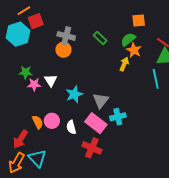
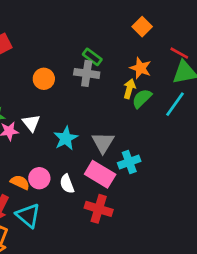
orange square: (139, 20) -> (142, 27), turned -32
gray cross: (66, 36) -> (87, 73), moved
green semicircle: (128, 39) -> (142, 98), moved
cyan line: (156, 79) -> (175, 104), turned 54
orange semicircle: (38, 122) -> (20, 182), turned -32
cyan triangle: (37, 158) -> (28, 215), moved

